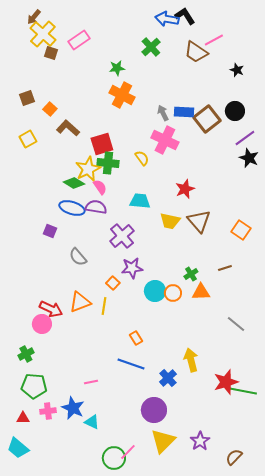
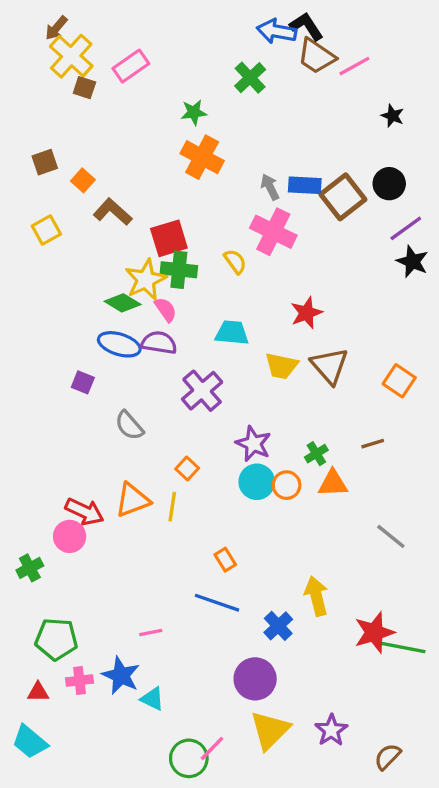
brown trapezoid: (196, 52) -> (316, 56), moved
purple star: (132, 268) -> (253, 444), moved, turned 30
green cross: (26, 354) -> (30, 568), moved

